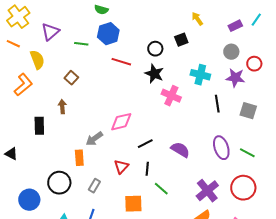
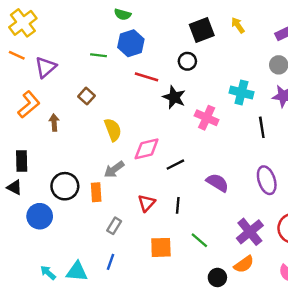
purple triangle: (50, 32) -> (46, 67), moved
black square: (181, 40) -> (202, 30), moved, size x1.5
yellow semicircle: (37, 60) -> (113, 130), moved
black star: (154, 74) -> (174, 97), moved
brown arrow: (62, 107) -> (54, 123), moved
black rectangle: (39, 126) -> (22, 161), moved
black line: (145, 144) -> (175, 165), moved
black circle: (59, 183) -> (65, 186), moved
green line: (161, 189) -> (199, 240), moved
blue circle: (29, 200) -> (40, 216), moved

